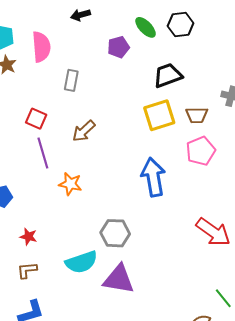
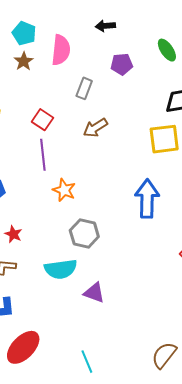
purple pentagon: (118, 47) -> (122, 64), moved
brown arrow: (84, 131) -> (95, 128), moved
gray hexagon: (115, 233) -> (84, 234), moved
purple triangle: (119, 279) -> (94, 293), size x0.7

